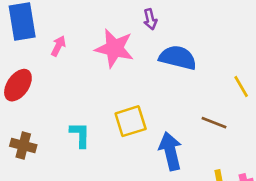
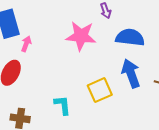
pink arrow: (58, 46) -> (26, 44), moved
blue arrow: (170, 151) -> (131, 73), moved

